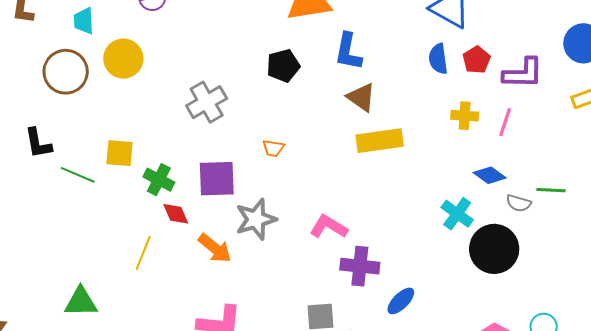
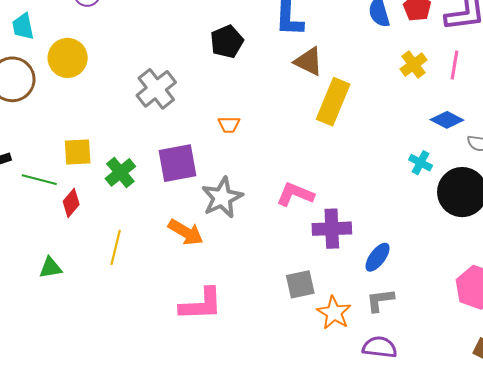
yellow cross: (465, 116) -> (414, 65), turned -32
yellow rectangle: (380, 141) -> (333, 102), turned -51
green cross: (159, 180) -> (120, 172), turned 32
red diamond: (176, 214) -> (71, 203), moved, turned 72
cyan cross: (457, 214) -> (421, 163), size x0.7
green triangle: (81, 302) -> (50, 268), moved, size x0.7

